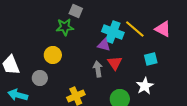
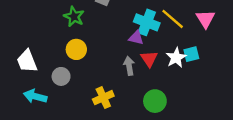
green star: (65, 27) -> (74, 17), moved, turned 30
pink triangle: (163, 29) -> (205, 19), turned 30
white star: (145, 86) -> (176, 58), moved

